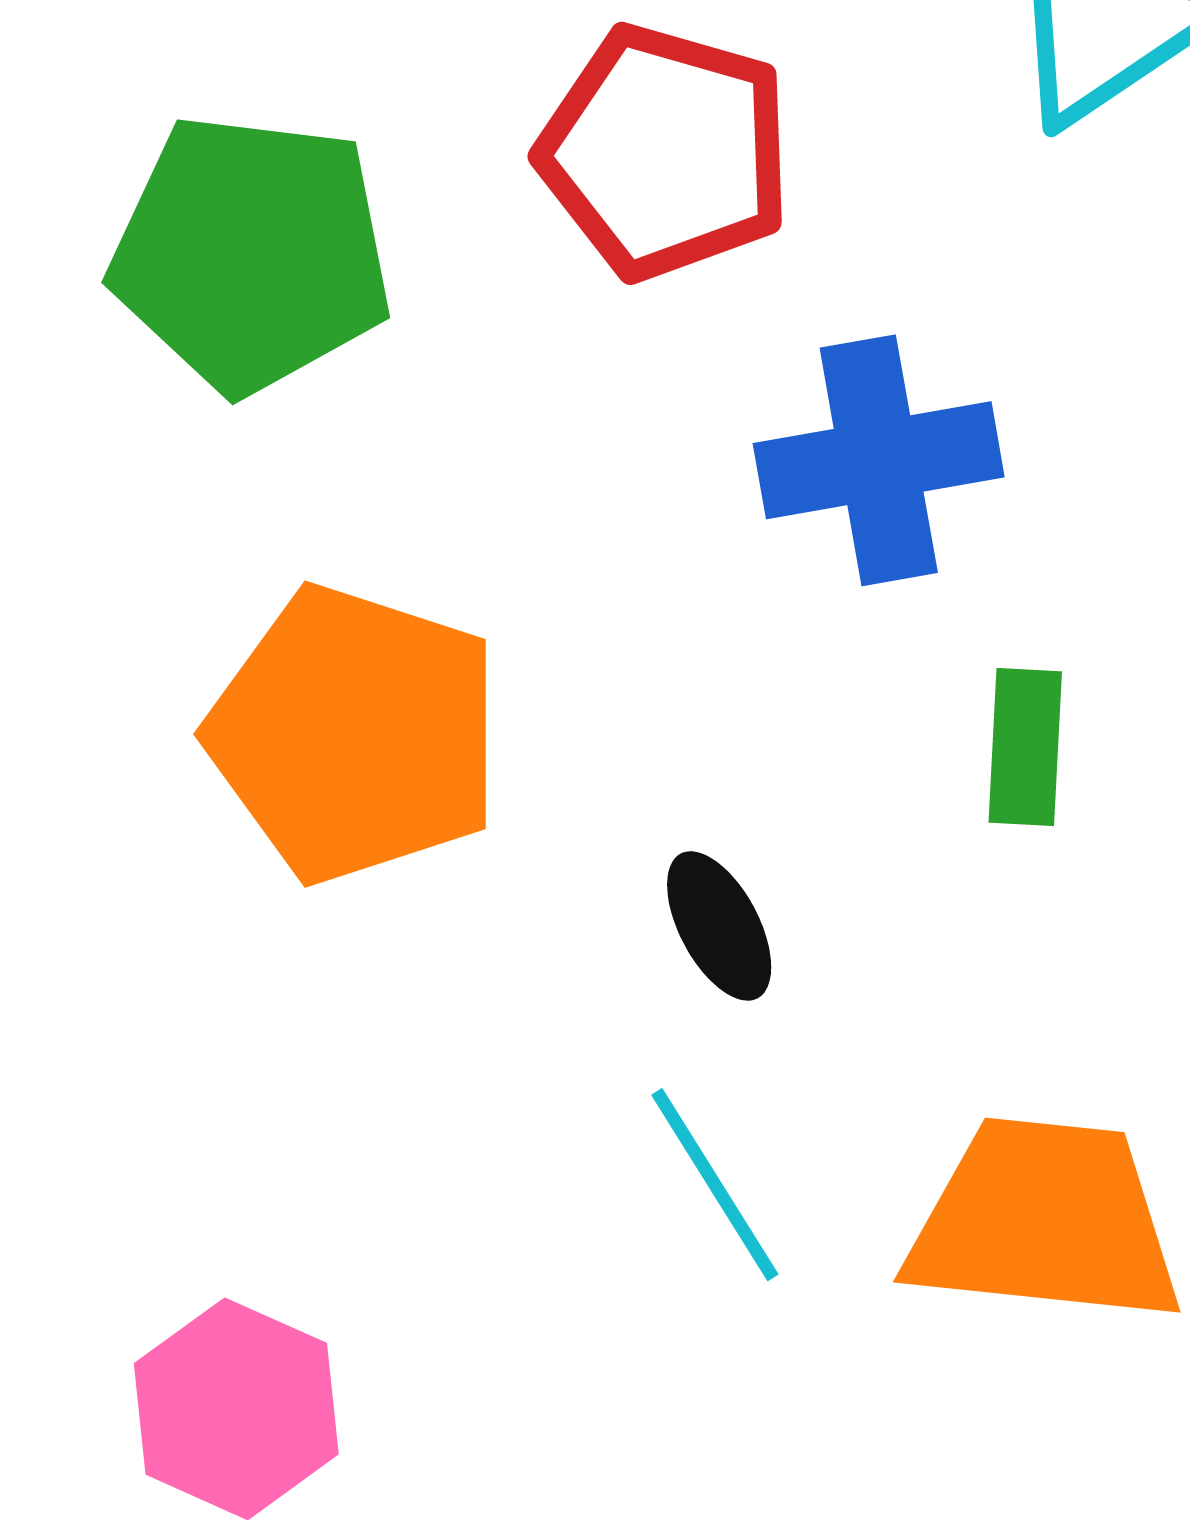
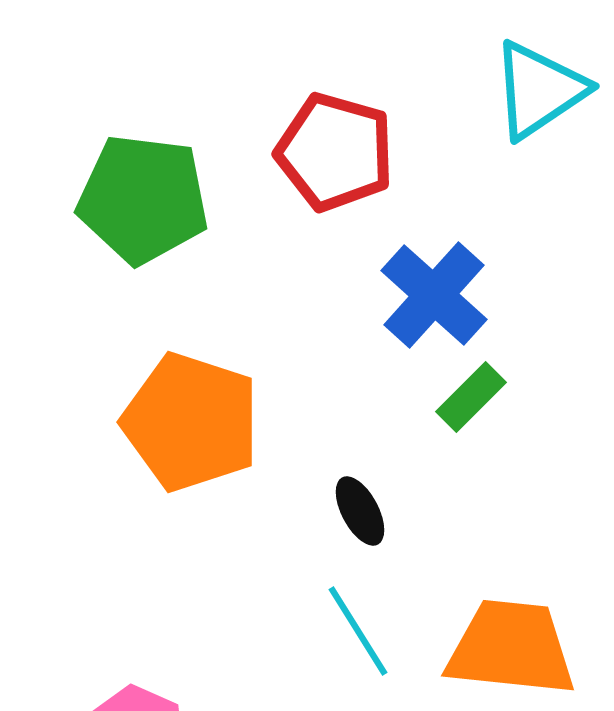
blue cross: (879, 460) -> (434, 295), turned -38
green rectangle: (1025, 747) -> (471, 397), moved, turned 42

